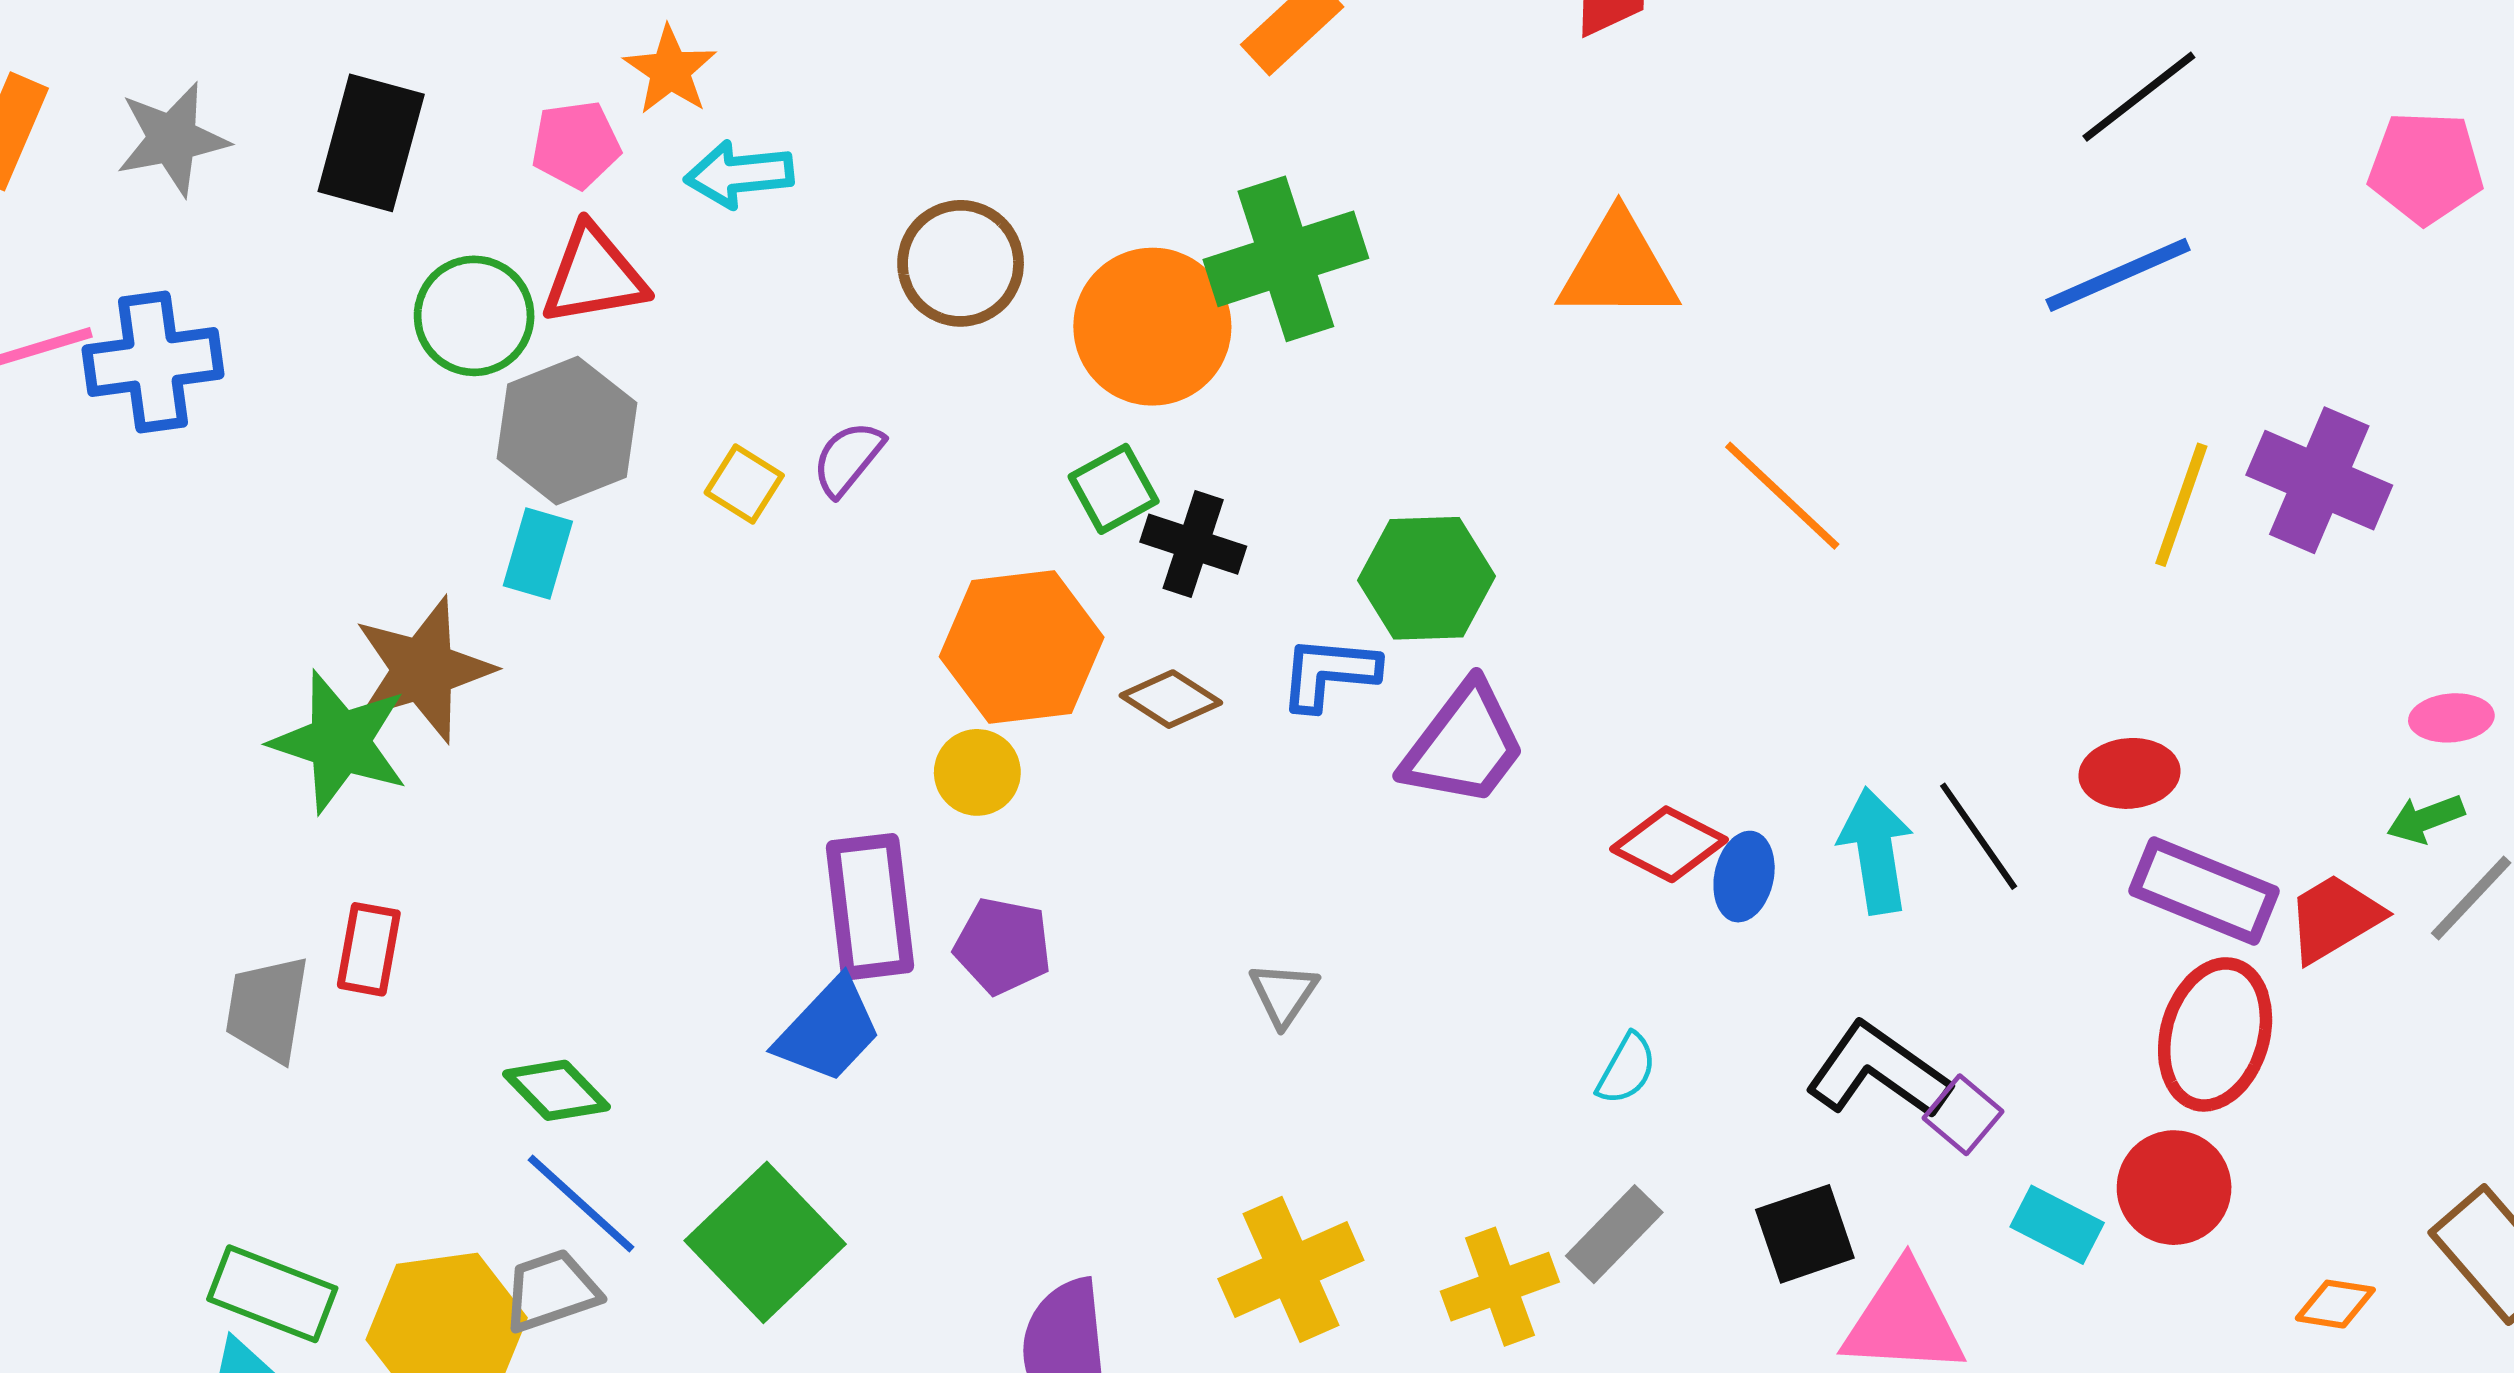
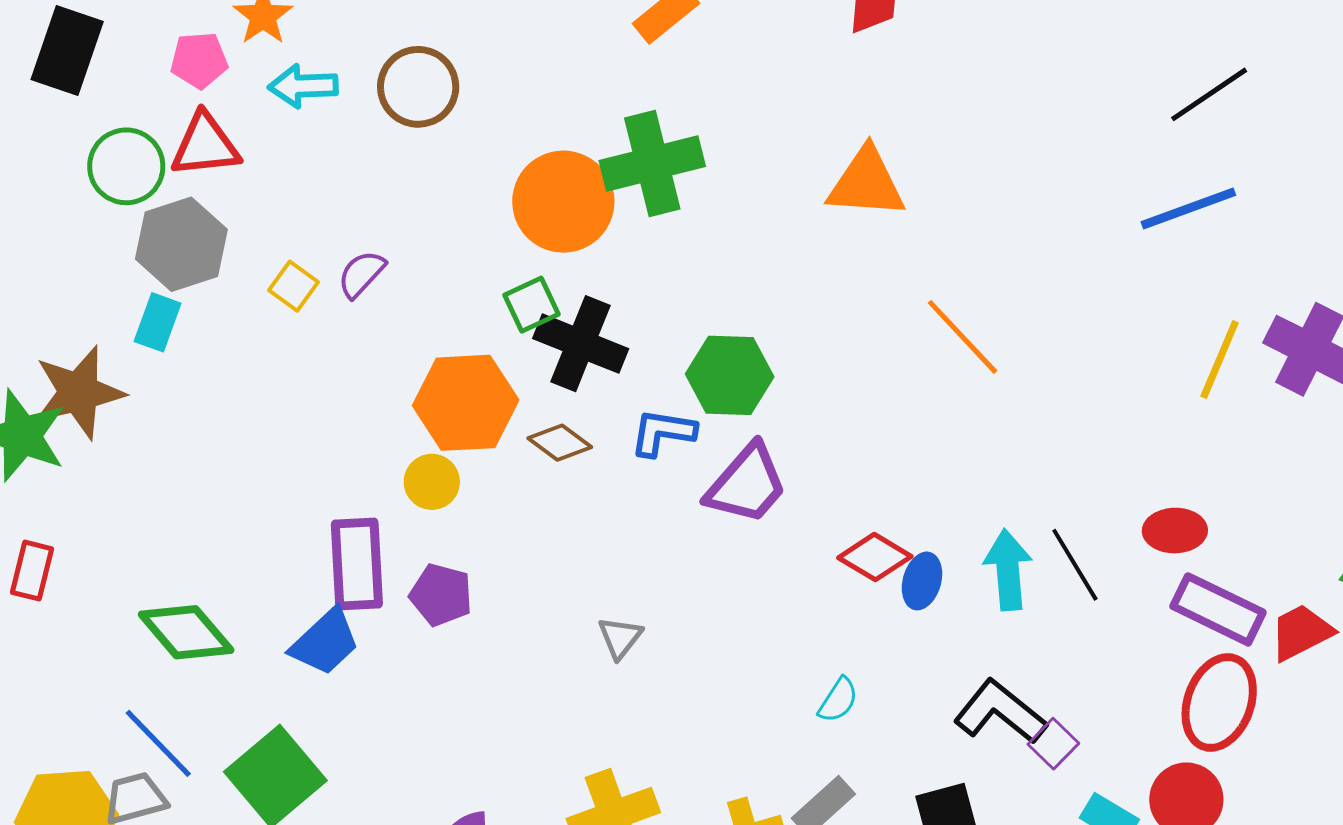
brown circle: (961, 263) -> (418, 87), moved
black cross: (1193, 544) -> (581, 344), size x1.4
green diamond: (556, 1090) -> (186, 632), moved, size x1.4

